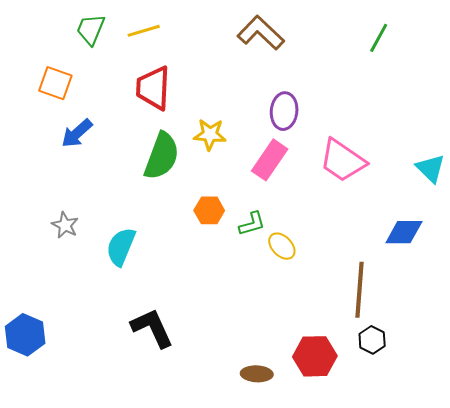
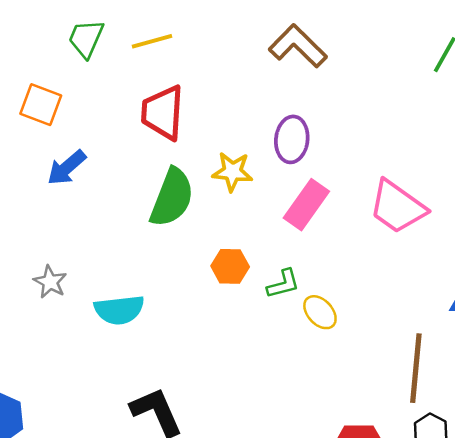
purple ellipse: (284, 111) -> (292, 139), moved
cyan semicircle: (121, 247) -> (119, 310), turned -120

